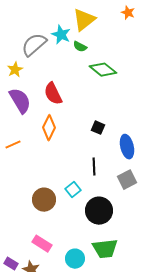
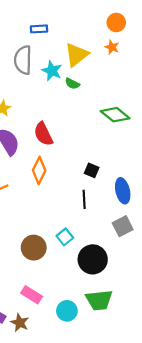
orange star: (128, 13) -> (112, 47), moved
gray semicircle: (34, 45) -> (23, 60), moved, turned -48
green diamond: (103, 70) -> (115, 115), moved
black line: (94, 167) -> (84, 199), moved

